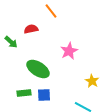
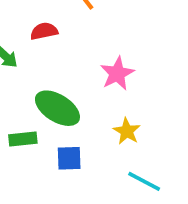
yellow star: (92, 81) -> (127, 131), moved
green rectangle: (24, 93) -> (23, 139), moved

